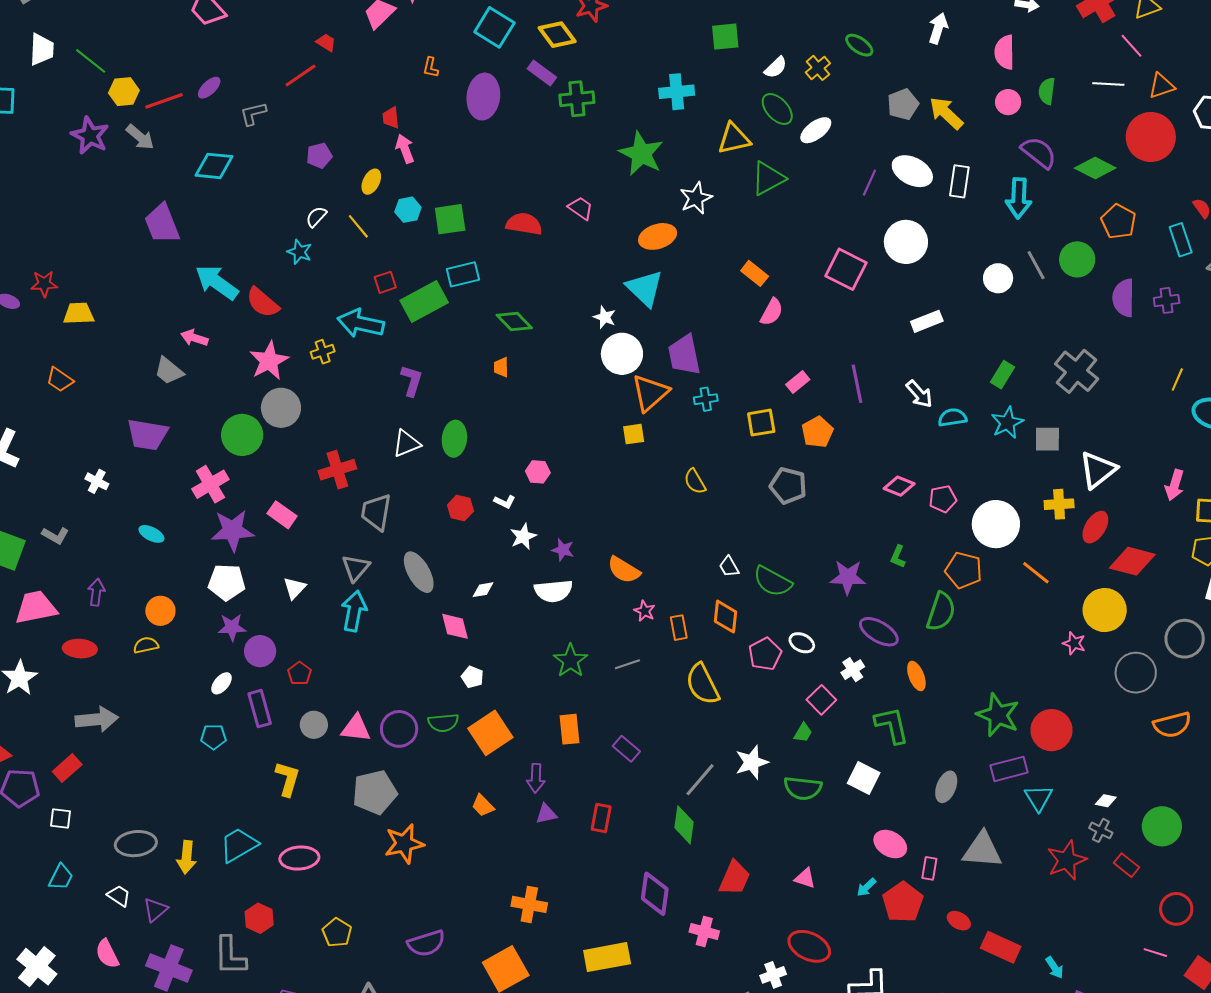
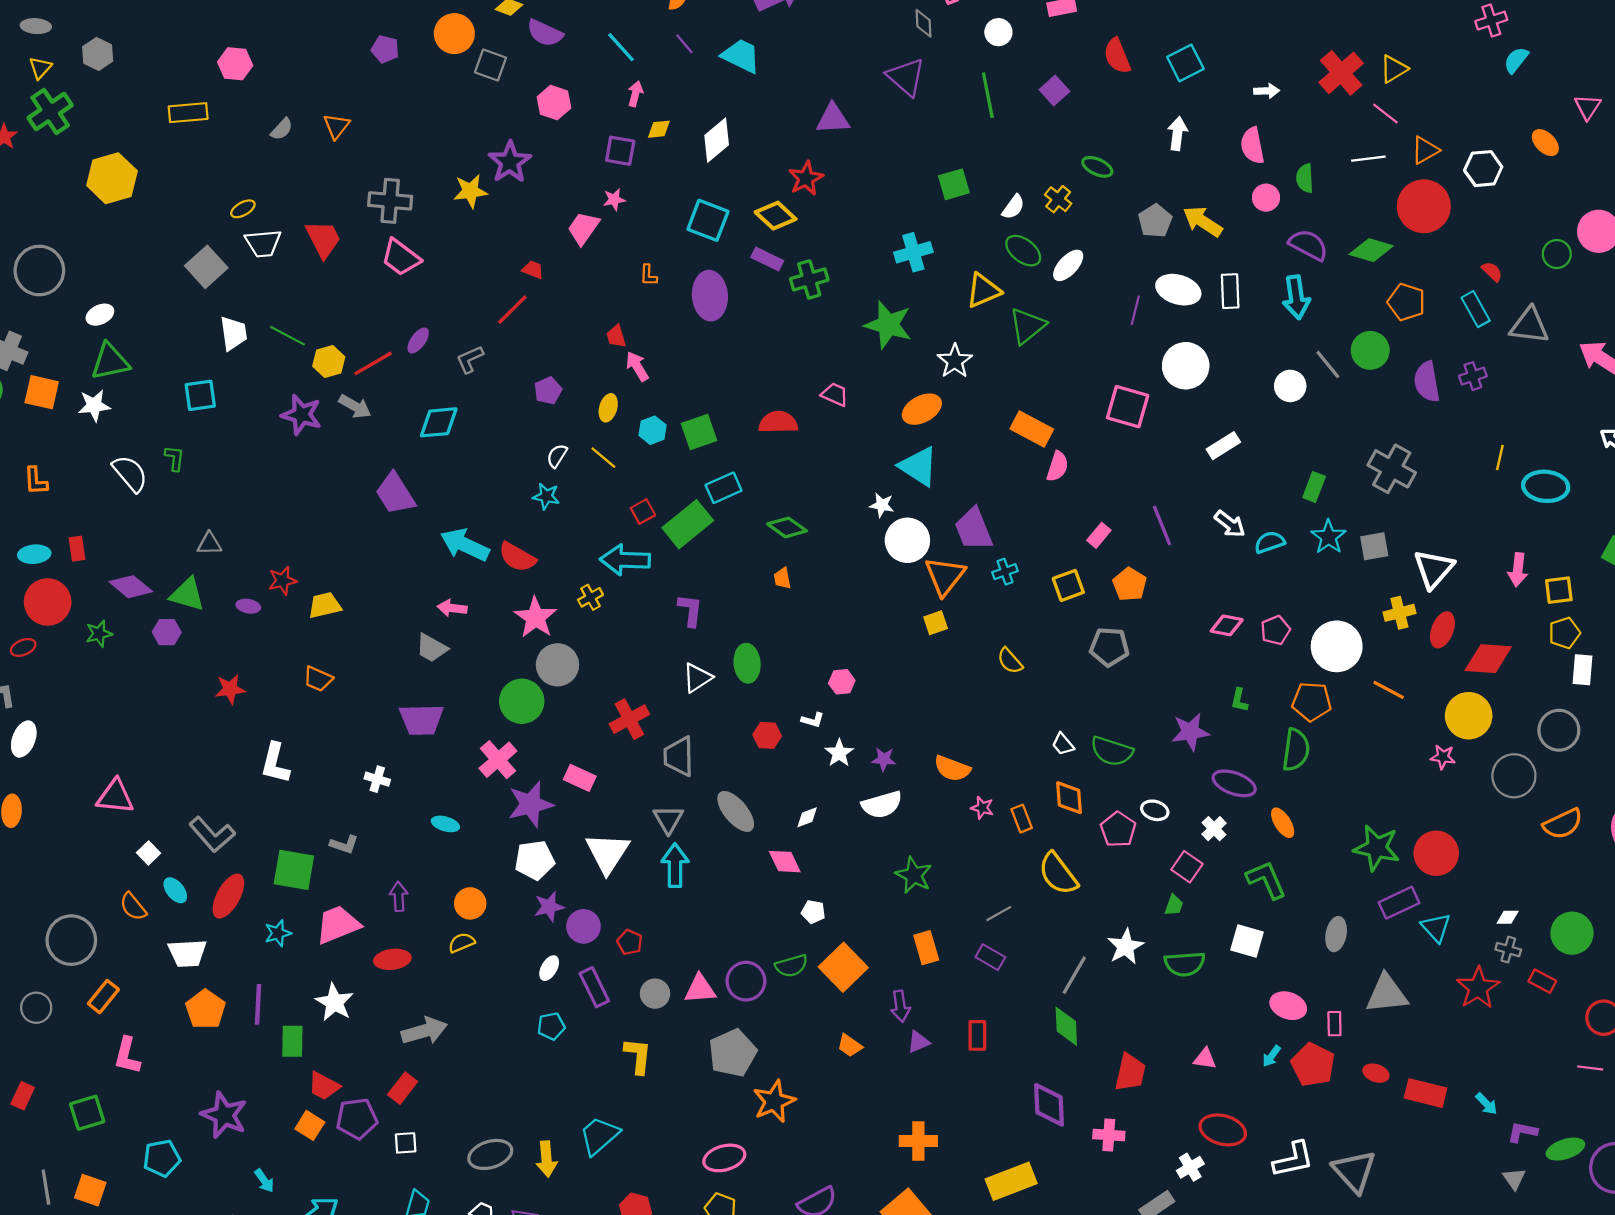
orange rectangle: (755, 273) -> (1032, 429), size x1.4
white triangle: (295, 588) -> (608, 853), size x1.8
gray line: (627, 664) -> (999, 914), moved
pink ellipse: (299, 858) -> (724, 1158), moved

